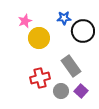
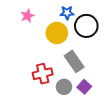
yellow circle: (39, 38) -> (57, 33), moved

